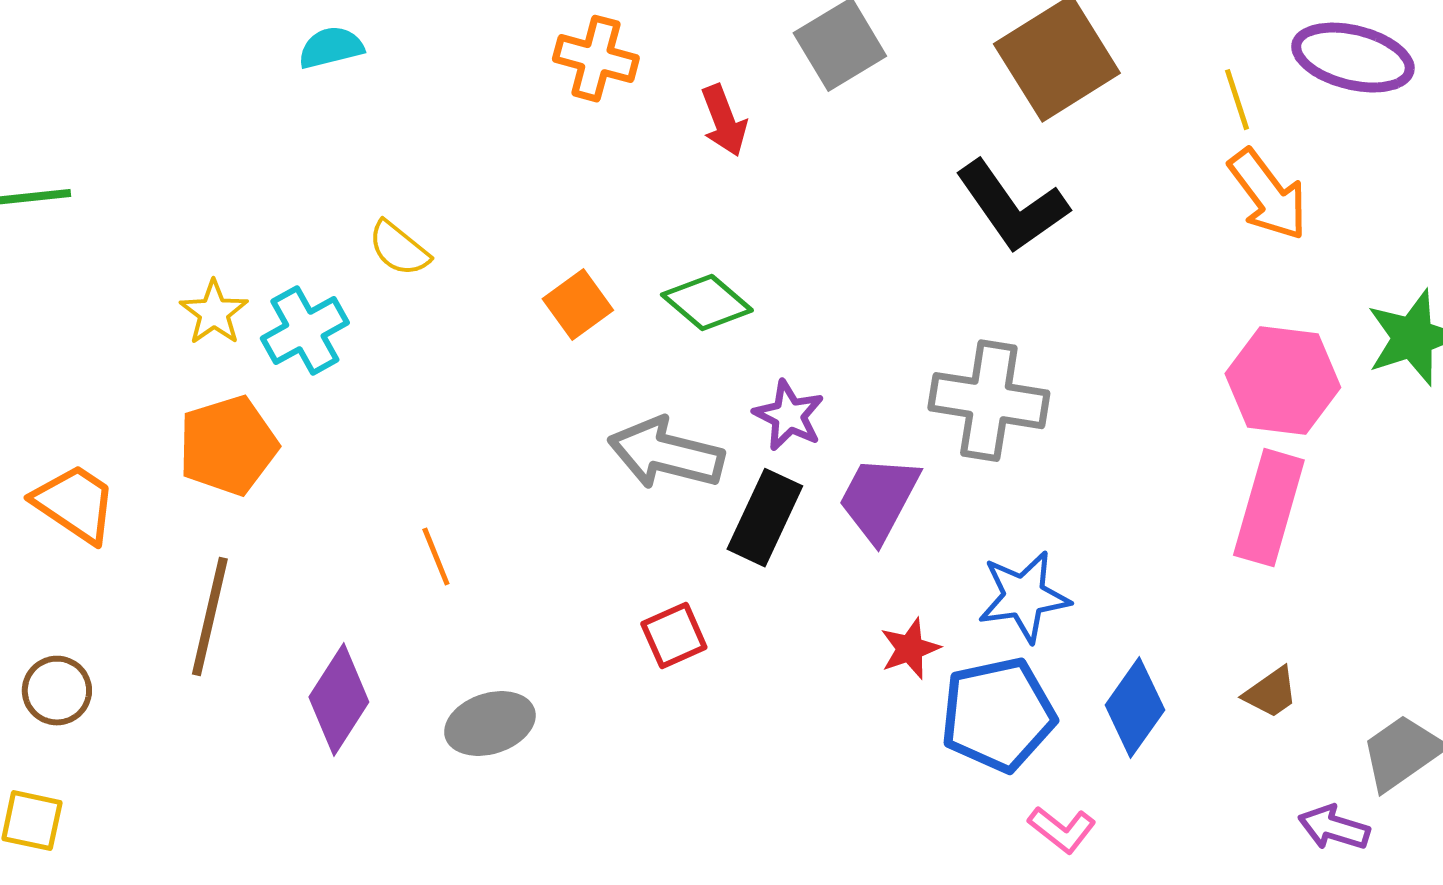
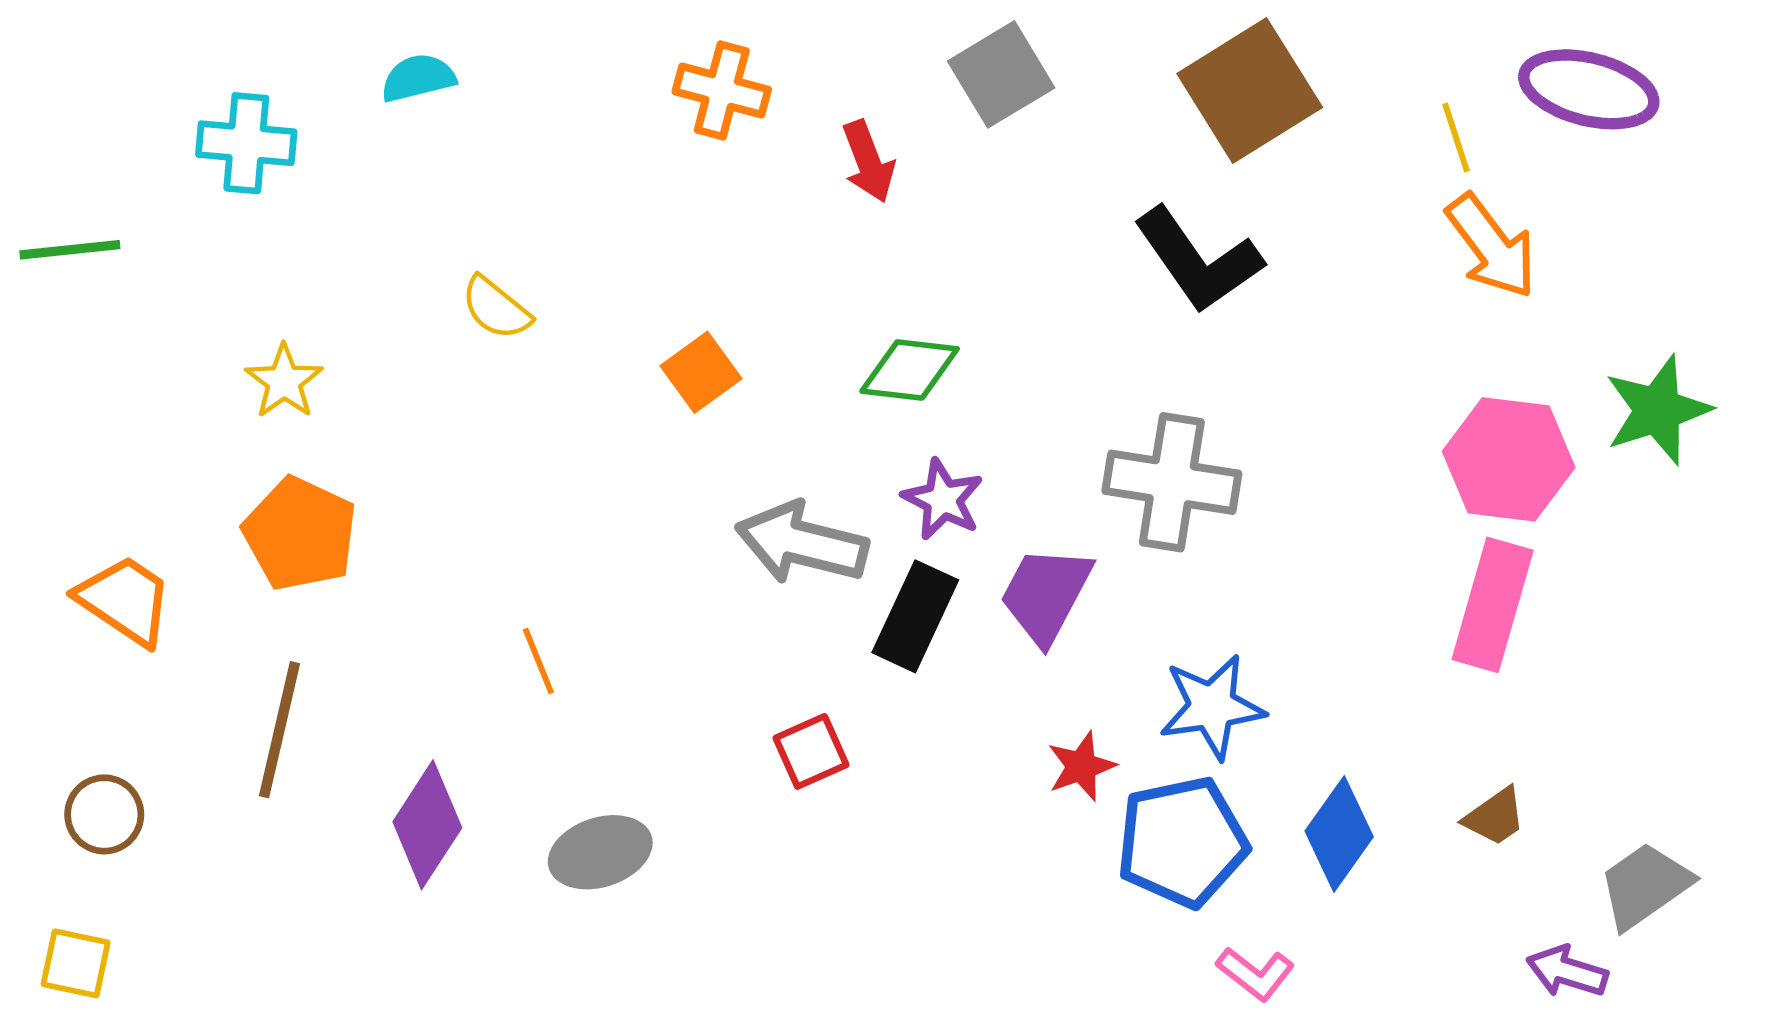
green diamond: (707, 303) -> (910, 370), moved, turned -34
cyan cross: (305, 331) -> (246, 143), moved, turned 34
orange pentagon: (228, 446) -> (300, 534), turned -30

